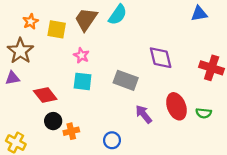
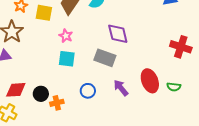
purple diamond: (161, 58) -> (118, 34), moved
red diamond: (45, 95) -> (16, 90), moved, turned -55
blue circle: (112, 140) -> (88, 91), moved

